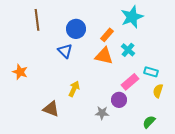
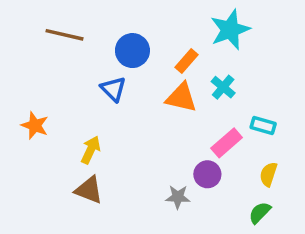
brown line: (37, 20) -> (64, 35), turned -70
yellow arrow: (74, 89) -> (91, 150), moved
yellow semicircle: (158, 91) -> (268, 174), moved

